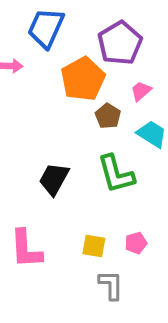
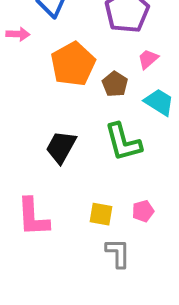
orange pentagon: (83, 79) -> (73, 64), moved

